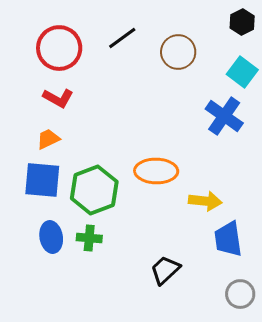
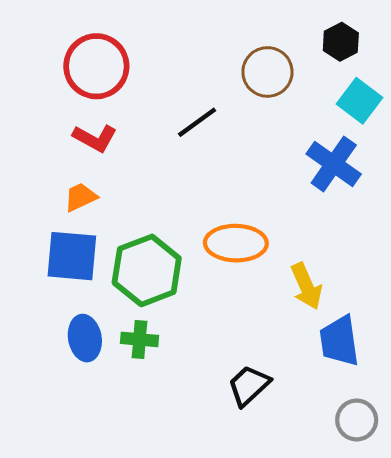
black hexagon: (242, 22) -> (341, 42), moved
black line: (122, 38) -> (197, 122), moved
yellow arrow: (205, 201) -> (306, 286), turned 60

